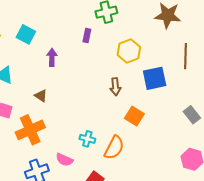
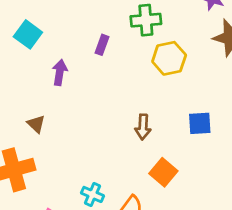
purple rectangle: (87, 36) -> (102, 45), moved
yellow hexagon: (129, 51) -> (169, 58), moved
blue square: (155, 78) -> (200, 123), size x0.7

